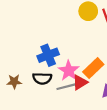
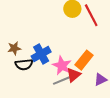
black semicircle: (42, 78) -> (24, 65), moved
brown star: (14, 82) -> (14, 48), moved

